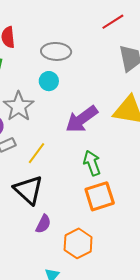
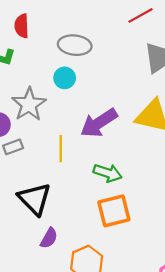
yellow line: (37, 153) -> (61, 149), moved, turned -40
green arrow: (92, 163) -> (108, 173), turned 125

